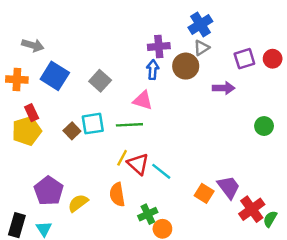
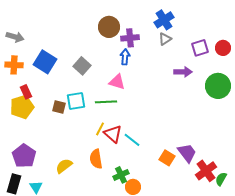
gray arrow: (33, 45) -> (15, 37), moved
brown circle: (186, 66) -> (109, 27), moved
green circle: (264, 126) -> (218, 86), moved, size x1.6
brown square: (72, 131) -> (59, 107), turned -32
purple pentagon: (49, 191) -> (24, 156), moved

